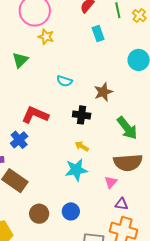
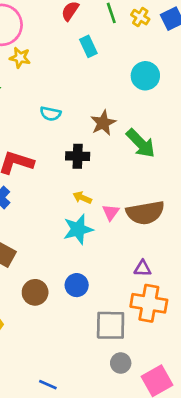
green arrow: (127, 128) -> (141, 143), moved
pink triangle: (111, 182) -> (111, 212), moved

